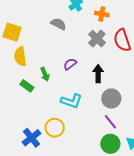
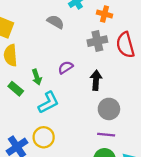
gray cross: (97, 39) -> (97, 41), turned 30
cyan L-shape: (71, 101) -> (48, 103), moved, turned -50
purple line: (110, 122) -> (106, 135), turned -49

